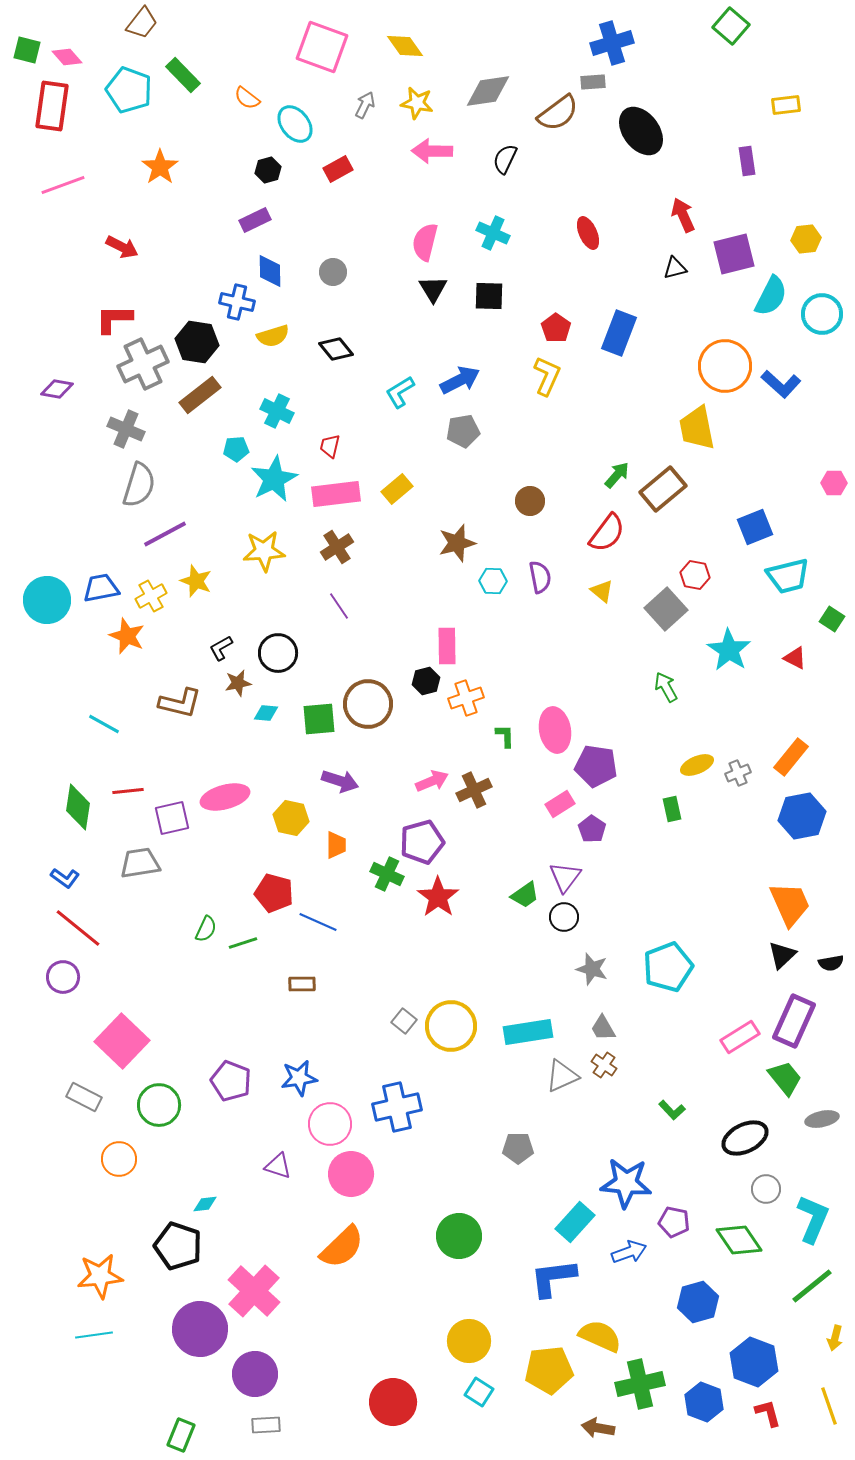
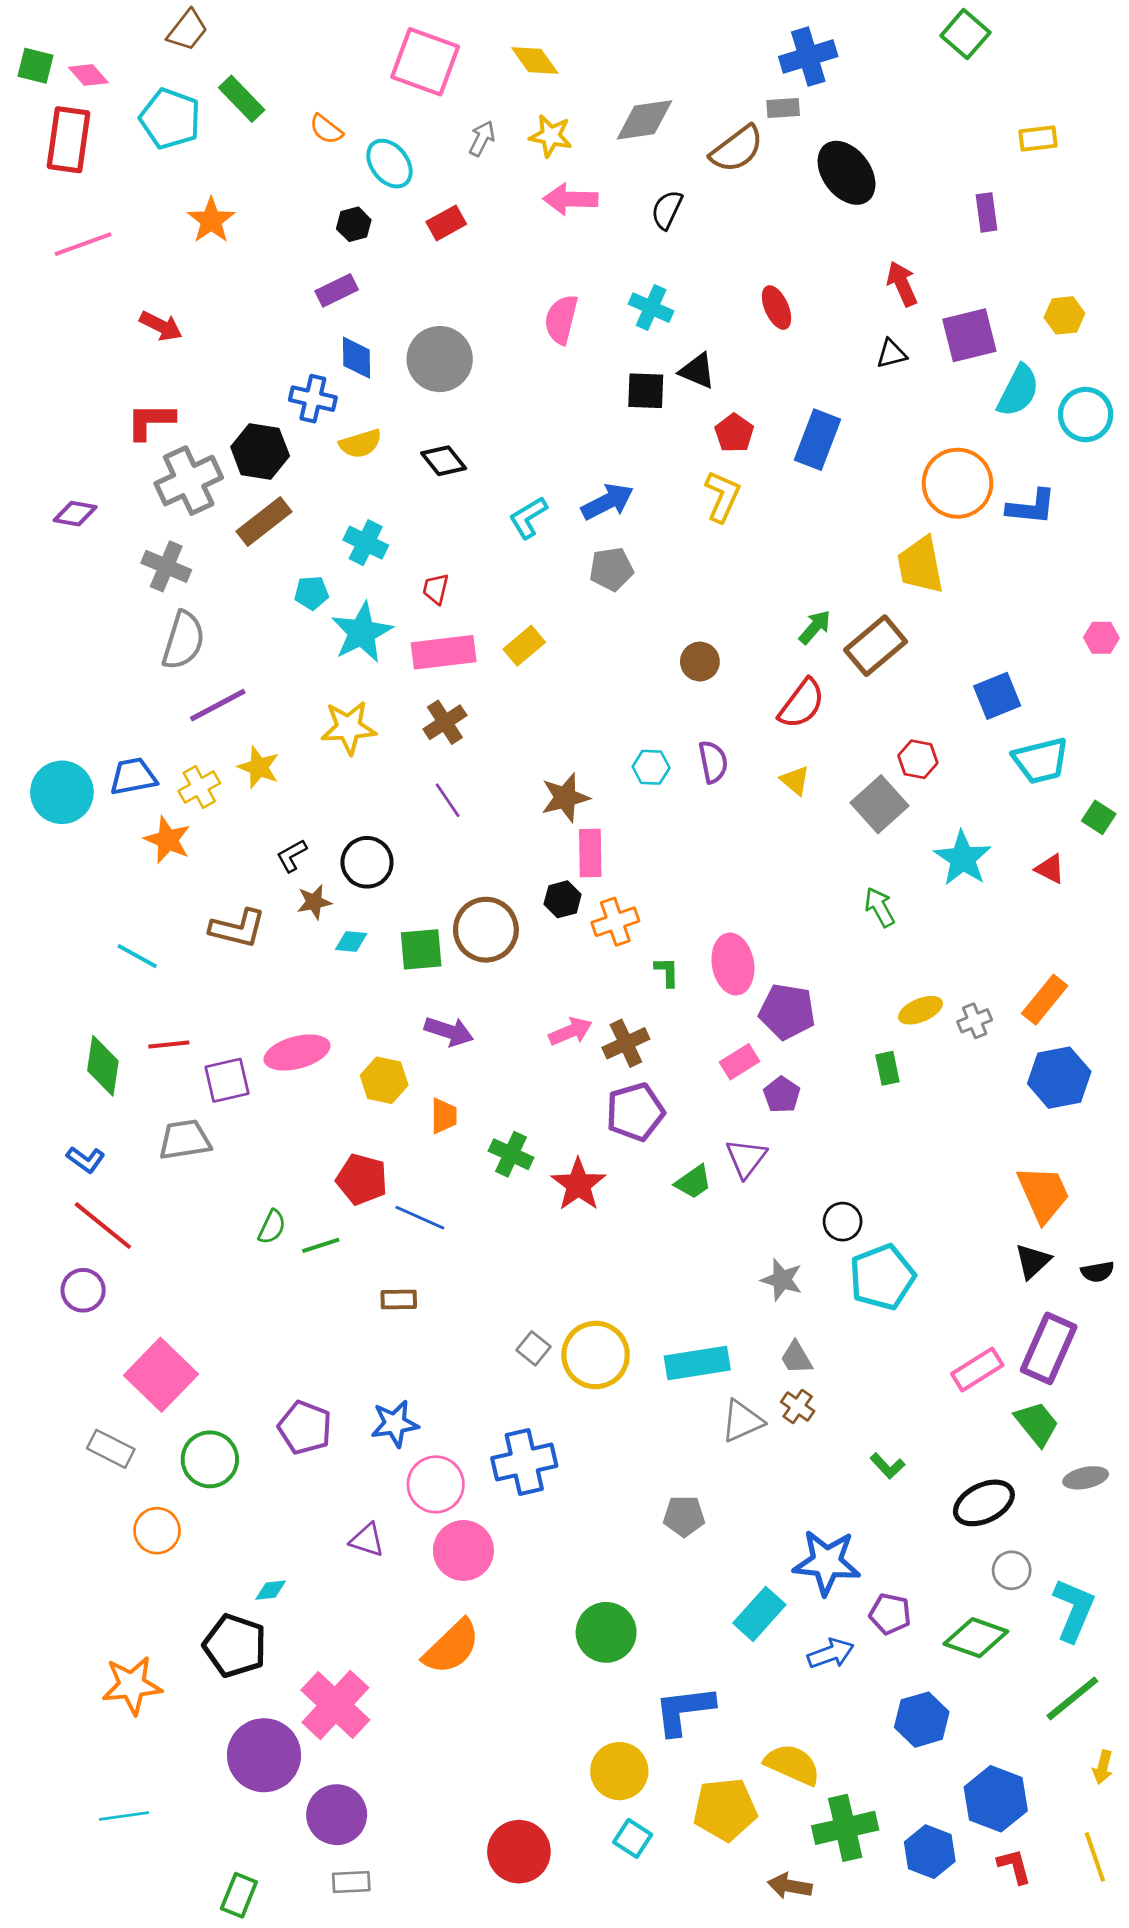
gray circle: (333, 272) -> (440, 359), size x1.8
black triangle: (433, 289) -> (697, 371), moved, turned -36
blue L-shape: (781, 384) -> (1031, 507), turned -36
brown star: (457, 543) -> (565, 798), moved
purple pentagon: (422, 842) -> (635, 1112), moved
black circle: (564, 917) -> (843, 1222), moved
green diamond: (739, 1240) -> (976, 1638), turned -36
blue L-shape: (553, 1278) -> (684, 1710), moved
cyan line: (94, 1335) -> (124, 1816), moved

